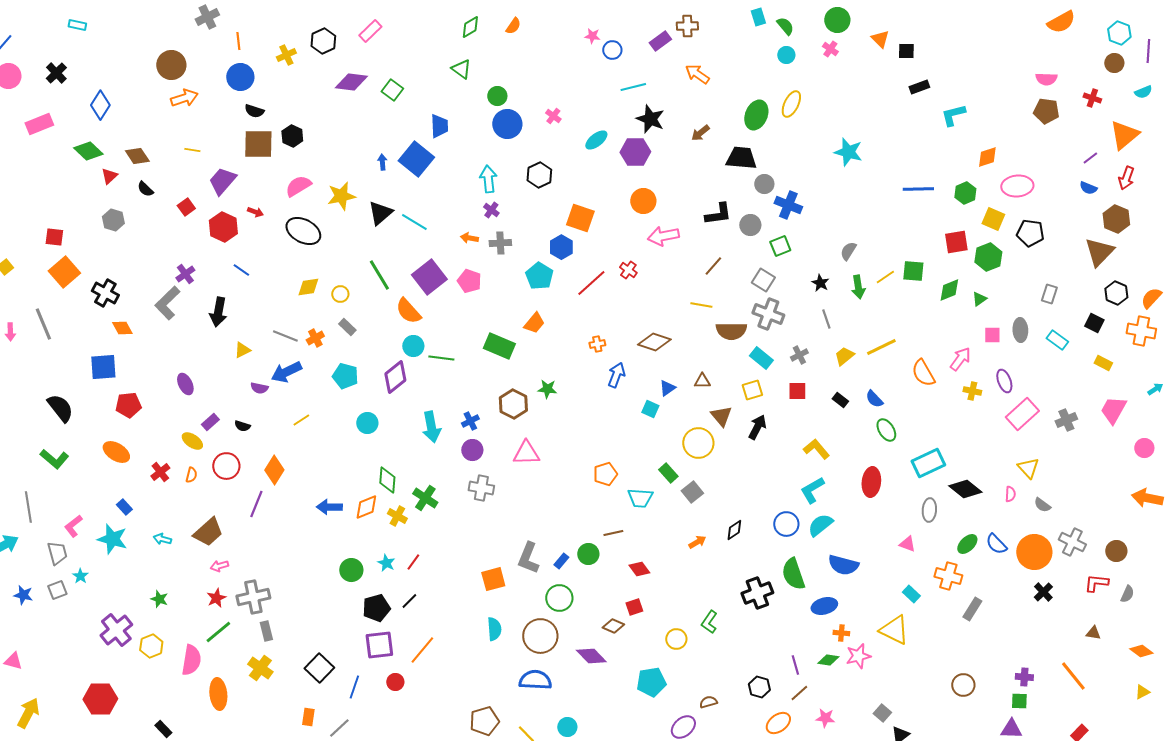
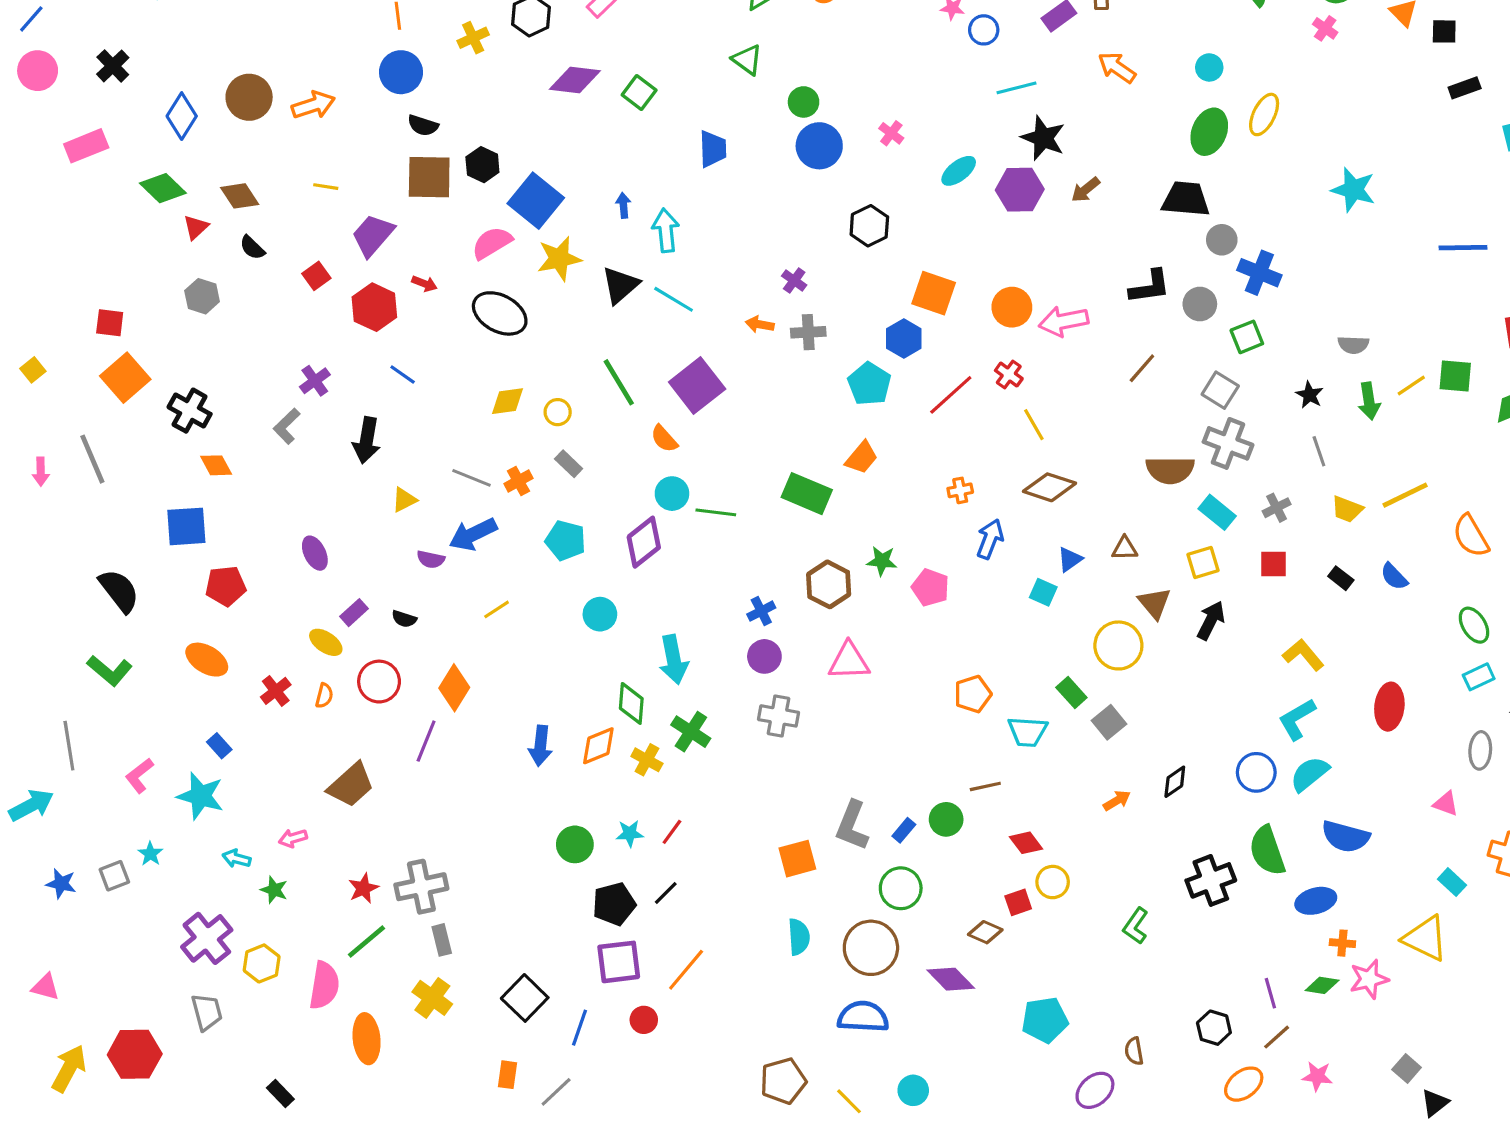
cyan circle: (786, 55) -> (1209, 67), moved
brown circle: (171, 65) -> (249, 97), moved
brown arrow: (700, 133) -> (1086, 190), moved
blue square: (416, 159) -> (536, 201), moved
cyan arrow: (488, 179) -> (666, 230), moved
orange circle: (643, 201) -> (1012, 307), moved
gray semicircle: (848, 251) -> (1353, 345), turned -120
pink pentagon: (469, 281) -> (930, 588), moved
gray L-shape: (167, 303) -> (287, 426), size x0.7
yellow line: (701, 305) -> (1034, 425), moved, turned 50
orange semicircle: (408, 311) -> (664, 439), size x0.7
yellow trapezoid: (844, 356) -> (1347, 509), turned -120
cyan arrow: (431, 427) -> (674, 660), moved
green ellipse: (886, 430) -> (1474, 625), moved
cyan rectangle: (928, 463) -> (1479, 677), size x0.6
blue arrow: (329, 507) -> (540, 746), turned -85
cyan arrow: (162, 539) -> (237, 859), moved
gray trapezoid: (57, 553) -> (207, 1012), moved
cyan star: (386, 563) -> (630, 833), turned -30
pink arrow: (219, 566) -> (293, 838), moved
yellow circle: (676, 639) -> (1053, 882), moved
red hexagon: (100, 699) -> (135, 1054), moved
brown semicircle: (708, 702) -> (1134, 1051), turned -84

